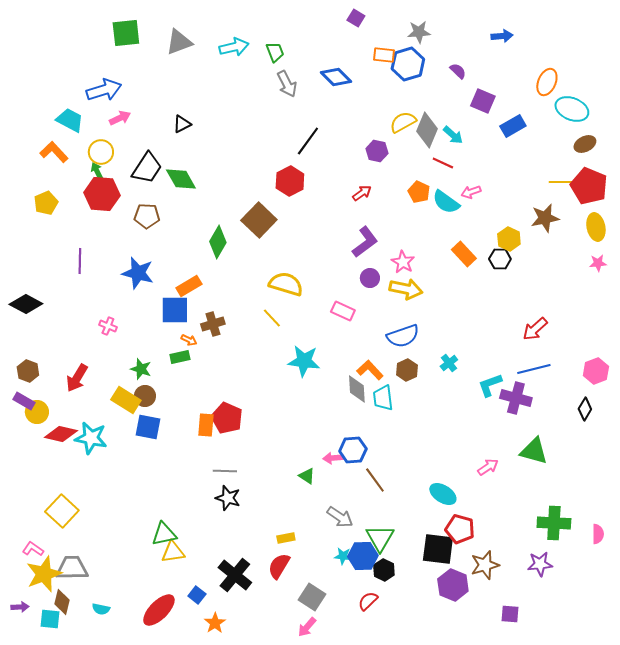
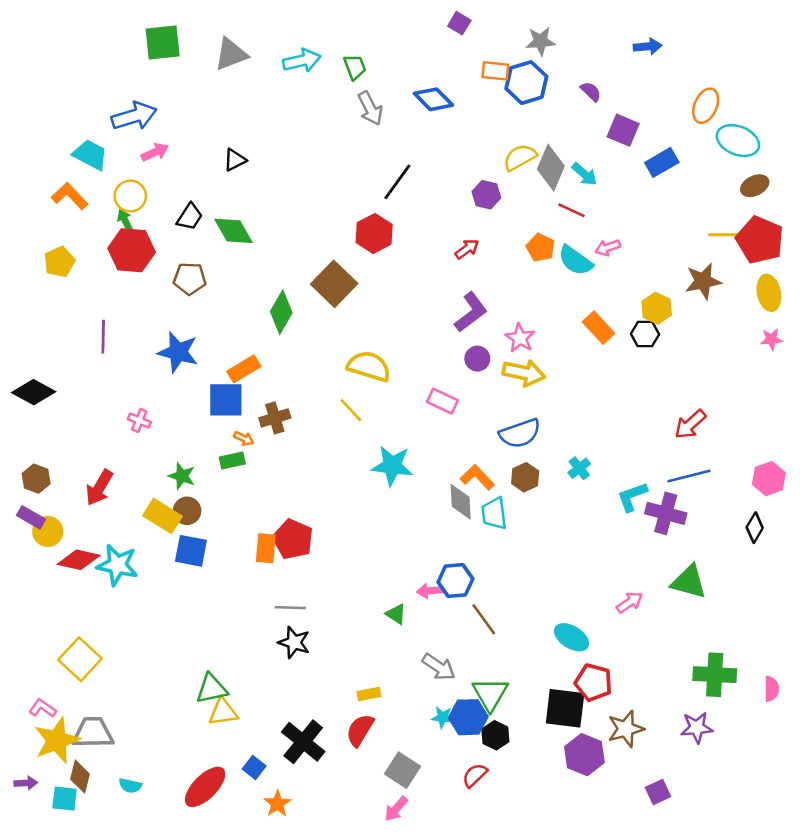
black trapezoid: (147, 168) -> (190, 217), size x0.7
purple square: (510, 614) -> (658, 792), turned -30

